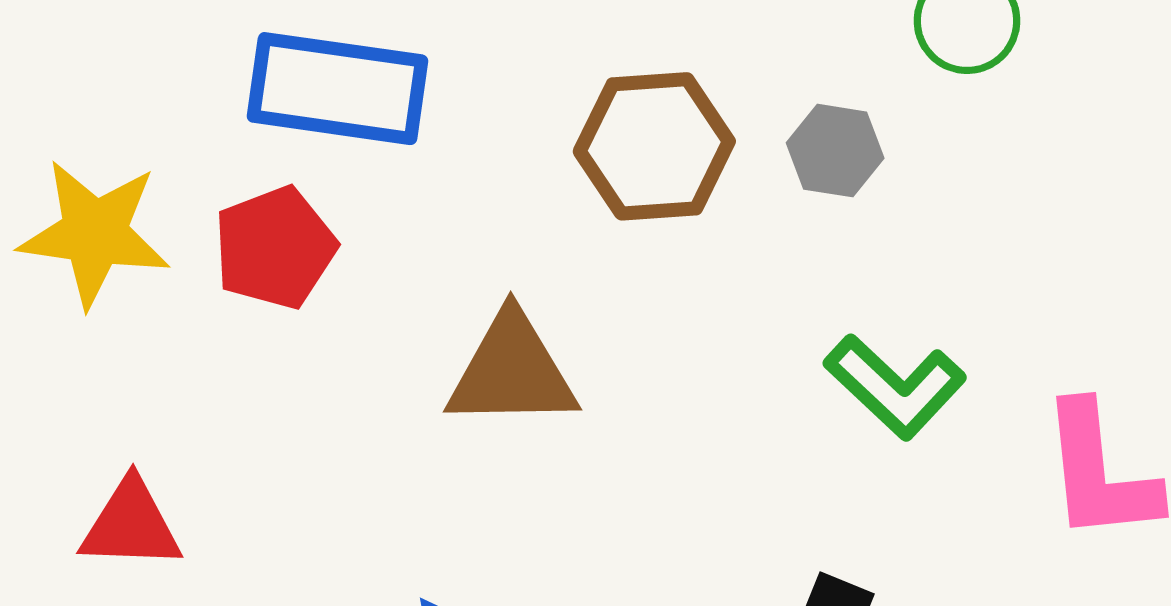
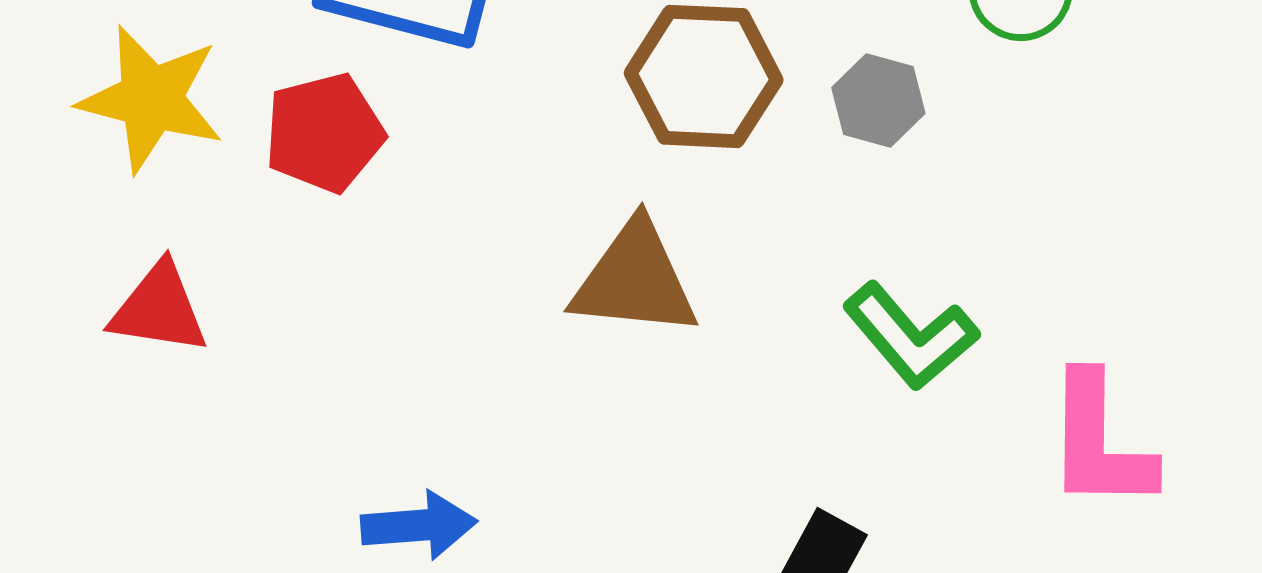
brown triangle: (512, 371) -> (635, 280), moved
red triangle: (131, 525) -> (159, 309), moved

